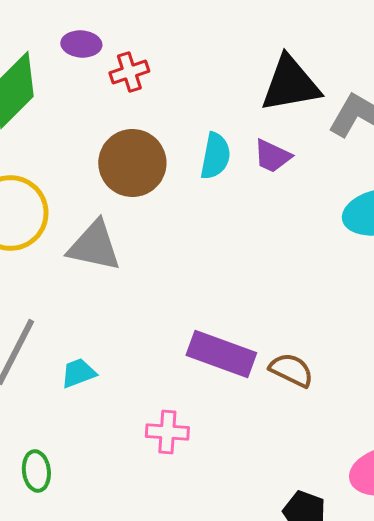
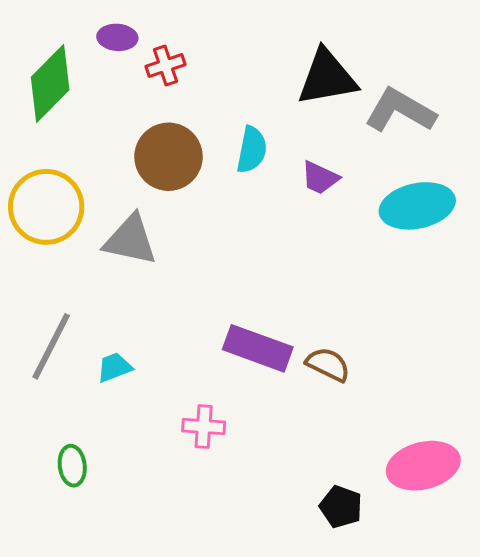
purple trapezoid: (272, 156) -> (320, 178), moved

